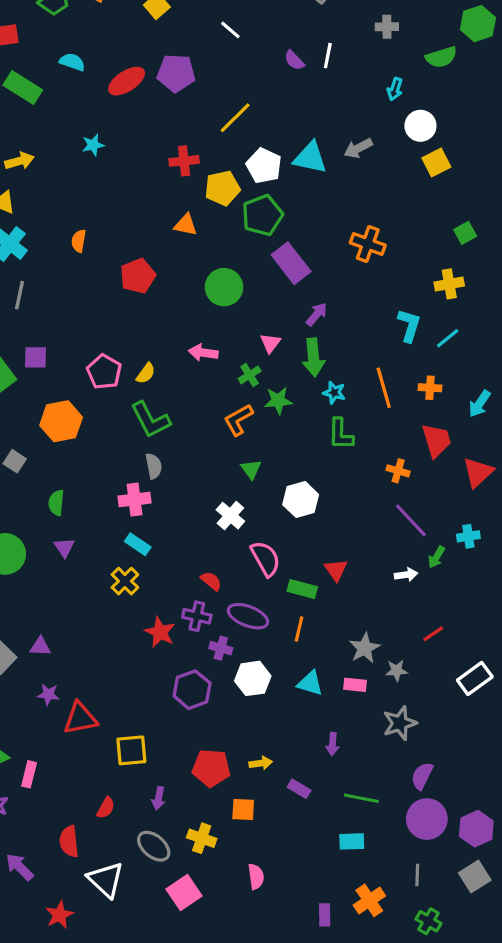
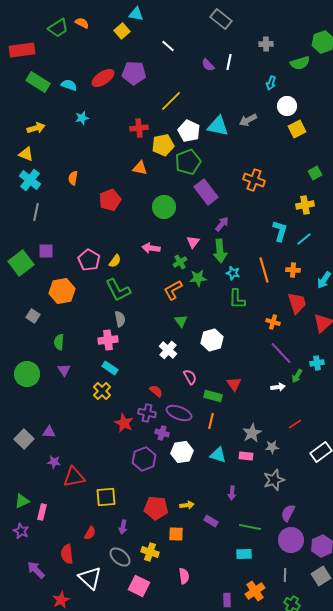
cyan semicircle: (72, 62) -> (69, 85), moved
pink semicircle: (266, 559) -> (190, 377), size x0.7
pink square: (184, 893) -> (139, 586), turned -30

